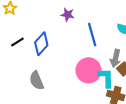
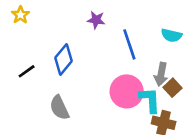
black line: (17, 42) -> (27, 71), moved

